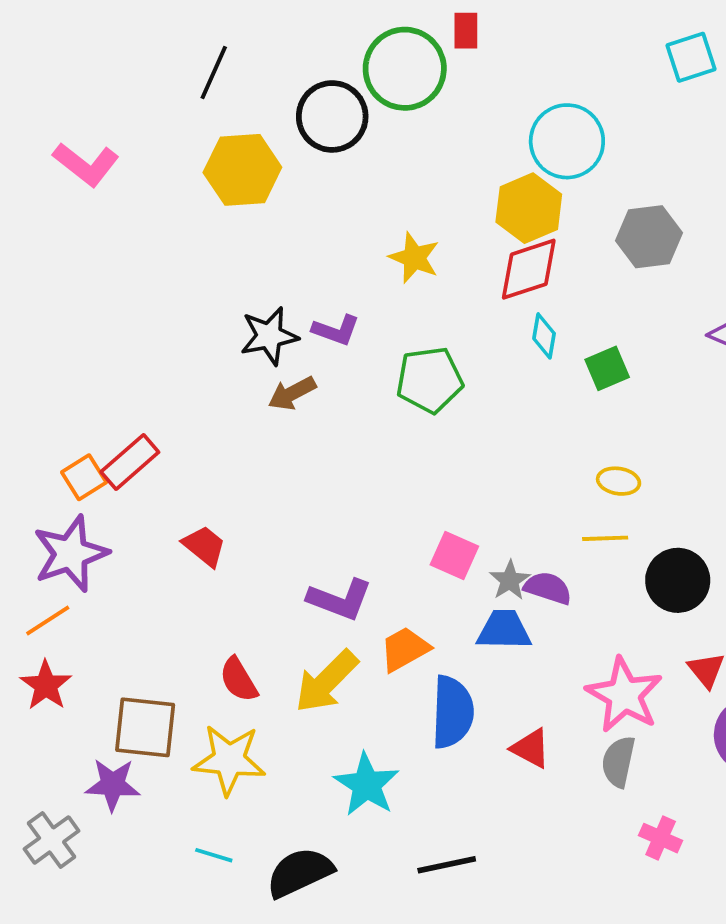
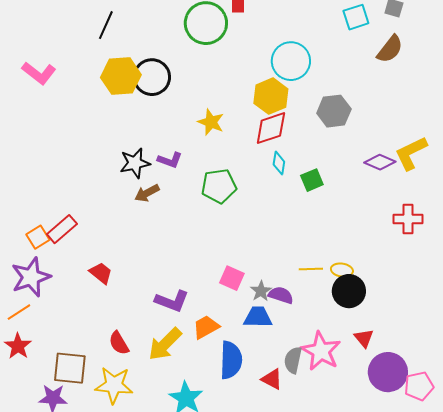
black circle: (332, 116) -> (152, 77), moved
yellow ellipse: (619, 481) -> (342, 270), moved
gray semicircle: (619, 762) -> (293, 360), moved

